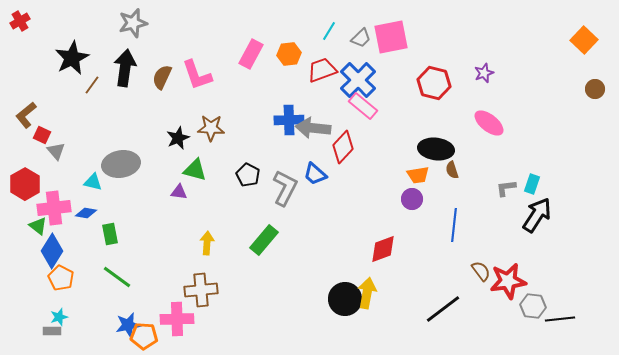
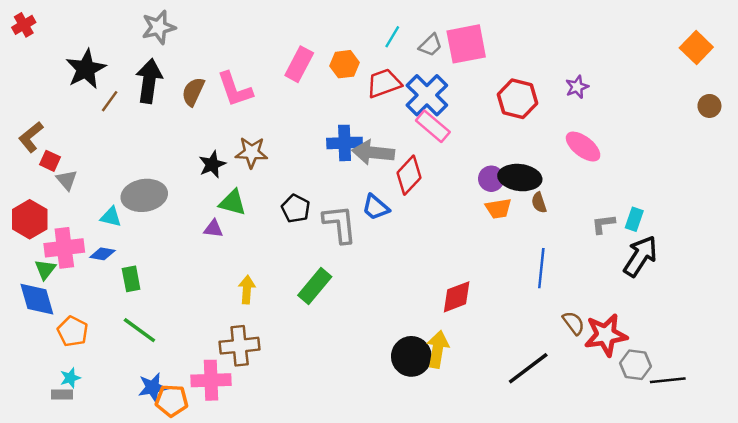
gray L-shape: (285, 188) -> (340, 224), turned -33
purple circle: (412, 199) -> (491, 179), moved
green triangle: (38, 226) -> (45, 269), turned 30
blue diamond: (52, 251) -> (37, 299), moved, turned -48

